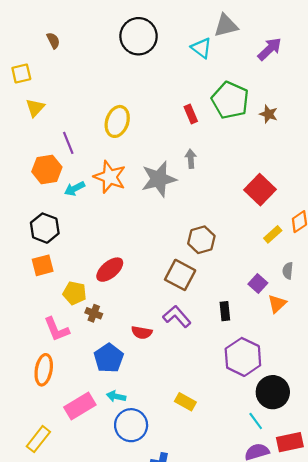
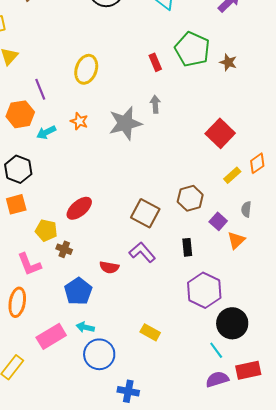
orange star: (110, 177) -> (79, 121), size x0.6
brown hexagon: (201, 240) -> (190, 198), moved

